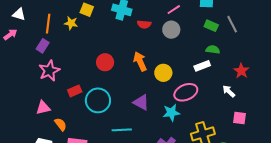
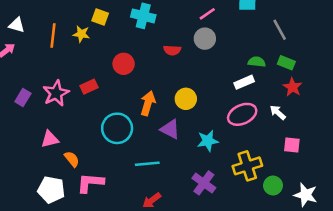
red semicircle: (144, 24) -> (172, 50), moved
green rectangle: (211, 26) -> (286, 63), moved
purple rectangle: (43, 46) -> (23, 97), moved
orange arrow: (140, 61) -> (148, 103), moved, turned 42
red circle: (105, 62) -> (124, 64), moved
yellow circle: (163, 73) -> (186, 99), moved
red rectangle: (75, 91) -> (89, 87), moved
pink ellipse: (186, 92) -> (242, 114), moved

